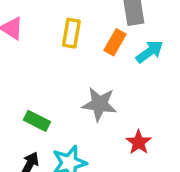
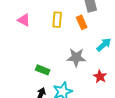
orange rectangle: (115, 42) -> (82, 22), turned -48
cyan arrow: (150, 52) -> (104, 45), moved

